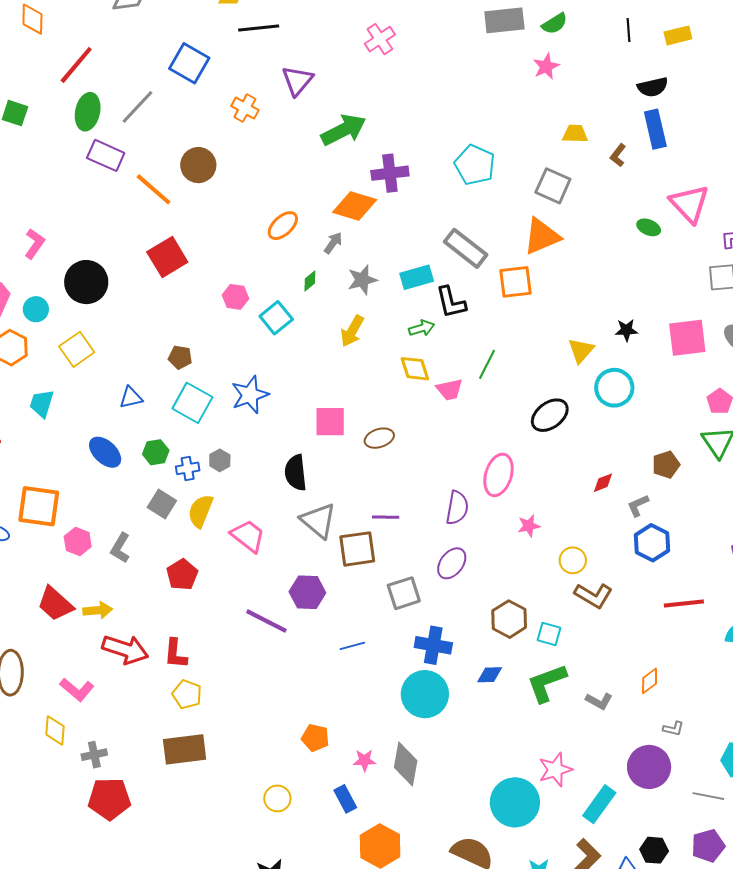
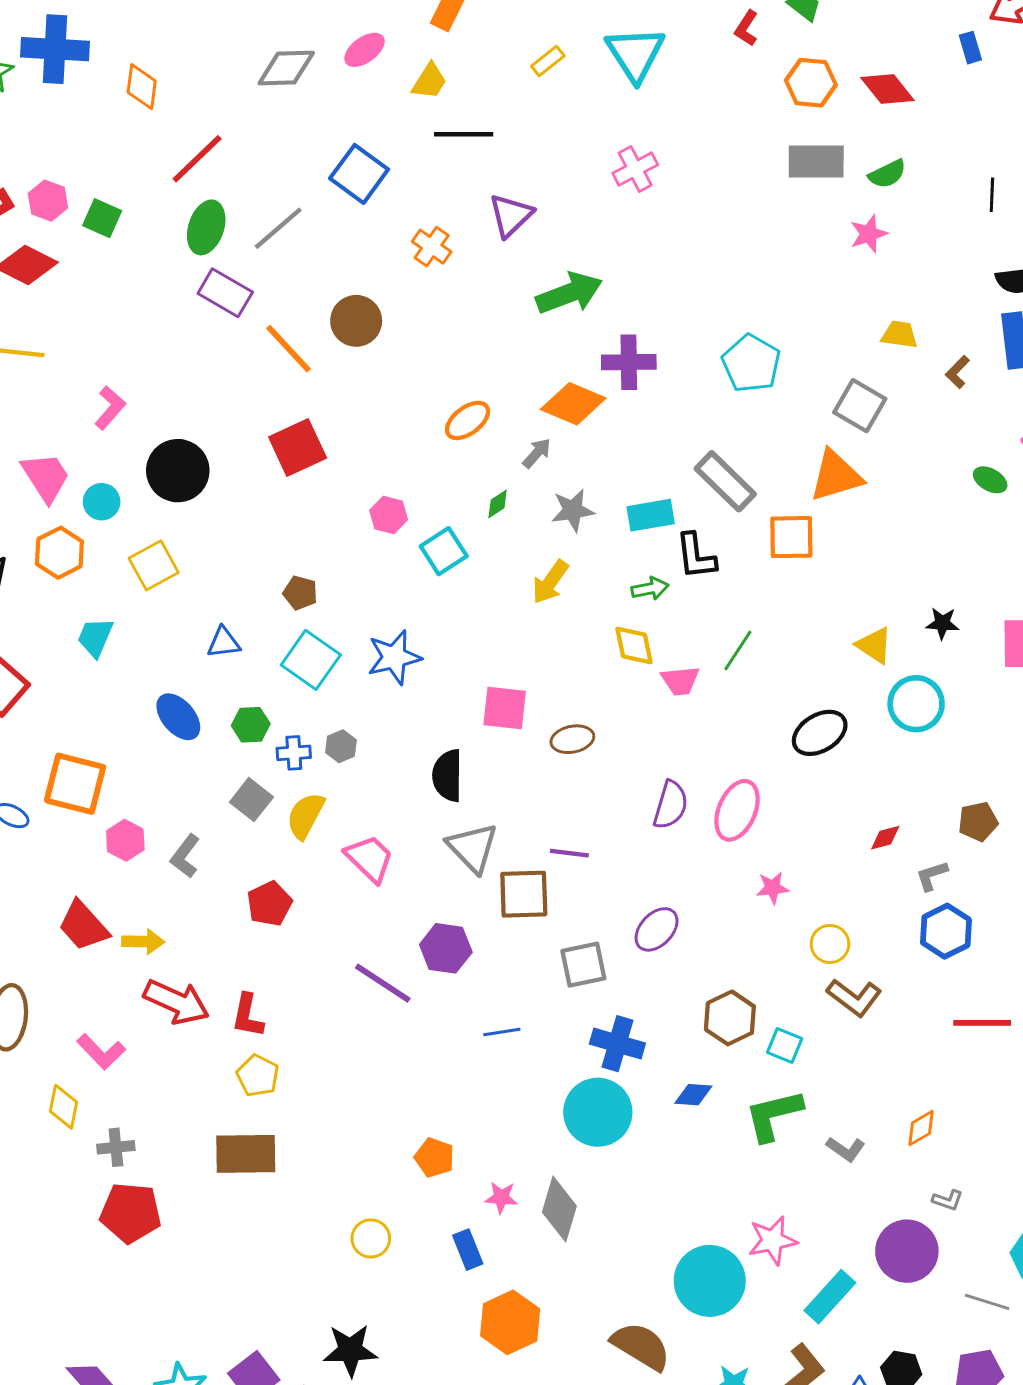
yellow triangle: (581, 350) -> (874, 645), turned -44
purple semicircle: (457, 508) -> (671, 805), moved

